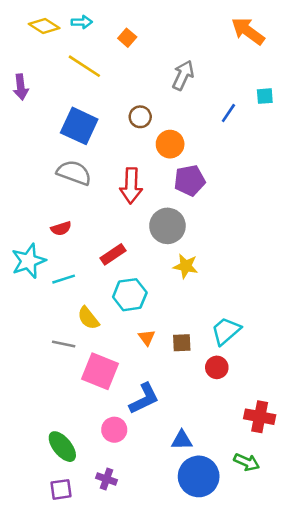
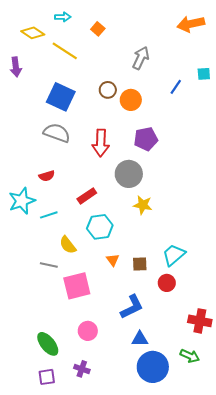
yellow diamond: (44, 26) -> (33, 33), moved
orange arrow: (248, 31) -> (191, 24), turned -48
orange circle: (170, 144) -> (131, 100), moved
pink square: (100, 371) -> (77, 286), turned -36
blue L-shape: (144, 399) -> (132, 307), moved

